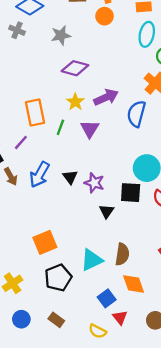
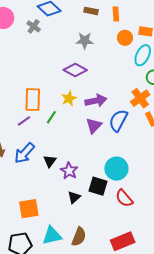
orange circle: (105, 16) -> (125, 38), moved
gray star: (61, 35) -> (85, 41), moved
purple triangle: (90, 129) -> (94, 126), moved
purple line: (21, 142) -> (24, 121), moved
orange square: (45, 242) -> (29, 209), moved

